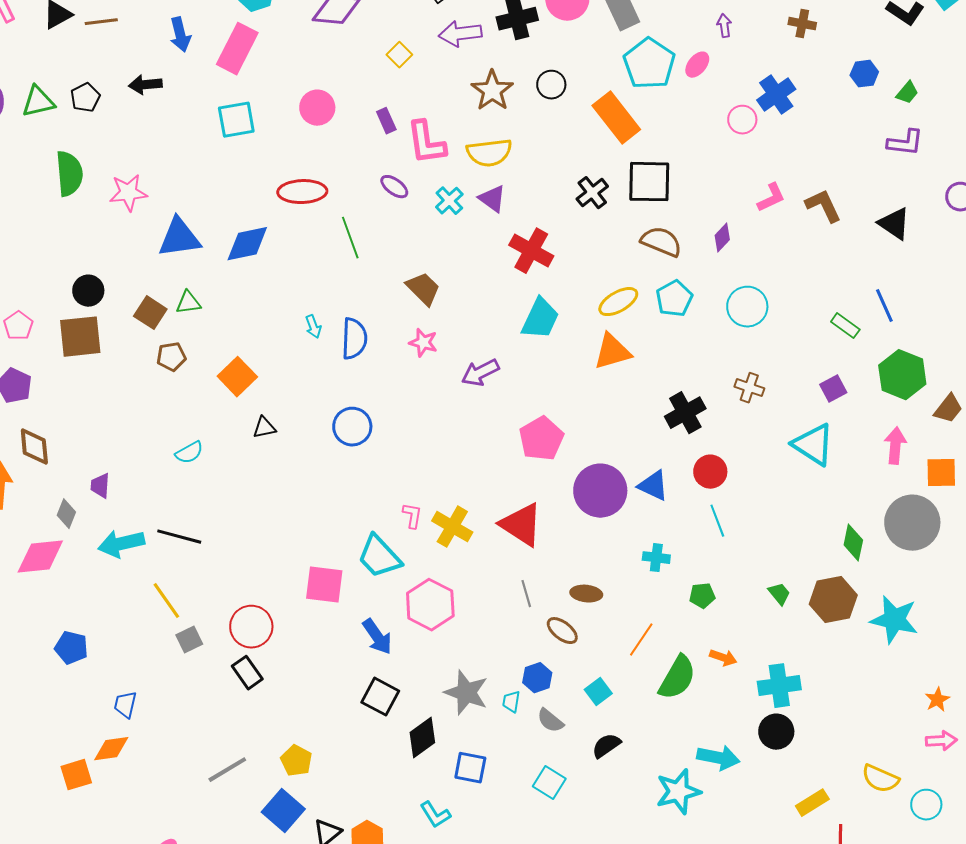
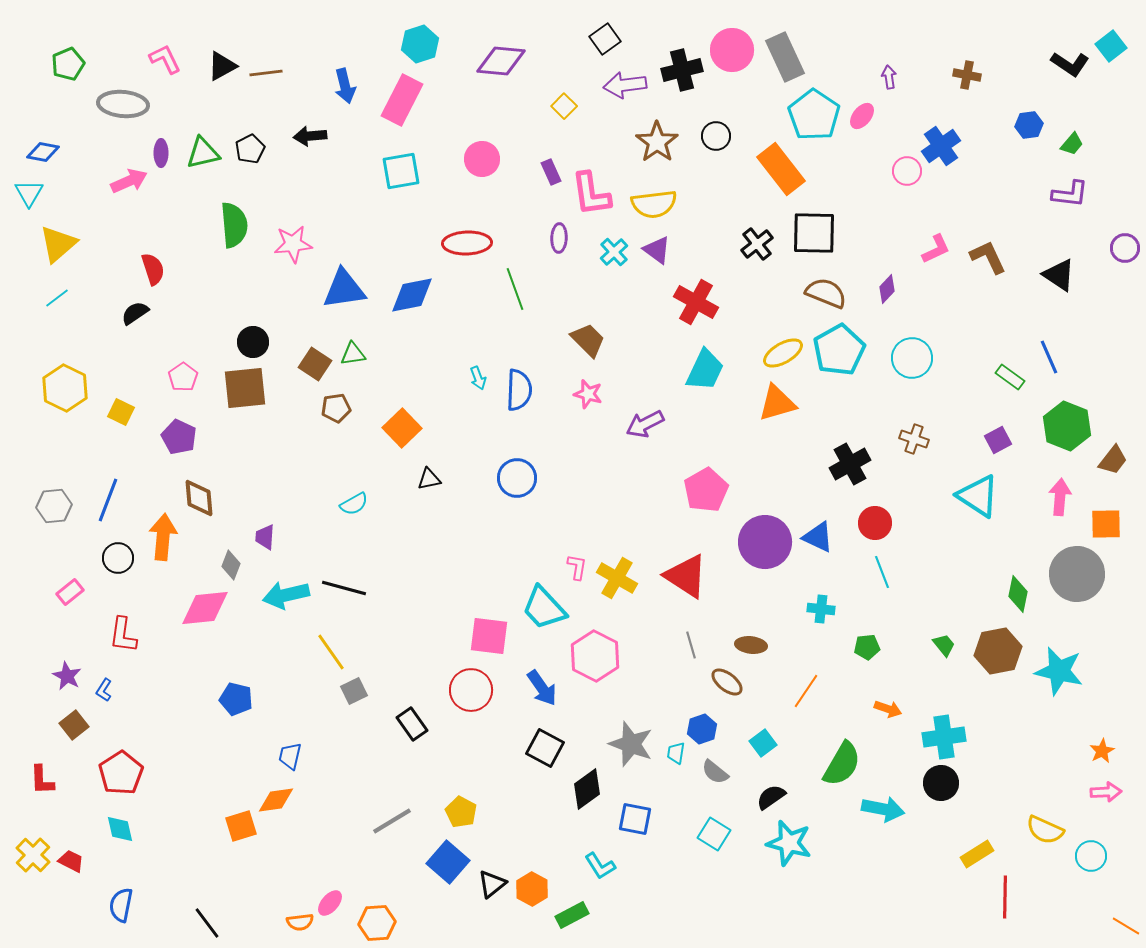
purple ellipse: (394, 187) -> (559, 238), turned 56
cyan pentagon: (674, 299) -> (839, 350), size x1.4
red circle: (251, 627) -> (471, 690), moved
green semicircle: (677, 678) -> (842, 764), moved
cyan star: (678, 792) -> (789, 843), moved, turned 30

